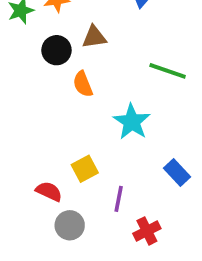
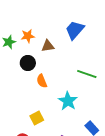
brown triangle: (94, 37) -> (48, 46), moved
yellow square: (85, 169) -> (37, 118), moved

